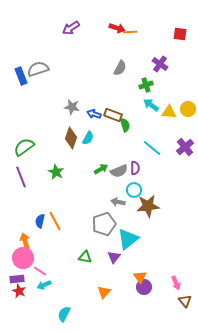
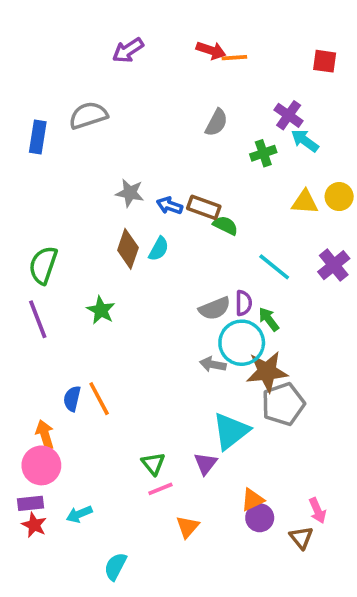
gray semicircle: (38, 69) -> (88, 115), moved
blue rectangle: (21, 76) -> (38, 137), turned 30
cyan arrow: (151, 105) -> (305, 141), moved
green semicircle: (125, 125) -> (225, 225), turned -48
green semicircle: (24, 147) -> (43, 265), turned -35
green arrow: (101, 169) -> (269, 319), moved, turned -96
cyan circle: (134, 190) -> (242, 343), size x1.6
gray pentagon: (104, 224) -> (283, 404), moved
green triangle: (85, 257) -> (153, 464), turned 40
pink line: (40, 271) -> (160, 489), moved, turned -56
orange triangle: (140, 277) -> (252, 500), turned 40
brown triangle: (185, 301) -> (301, 538), moved

